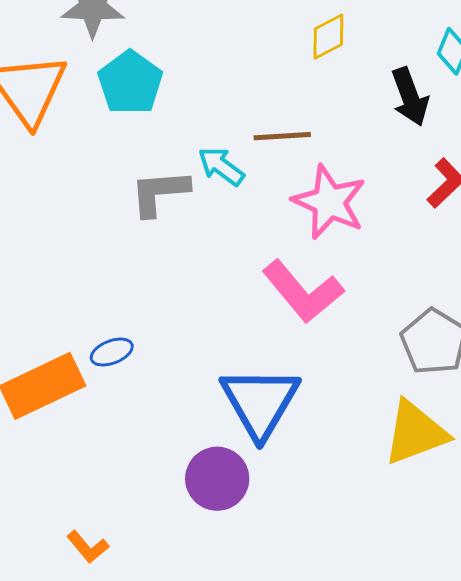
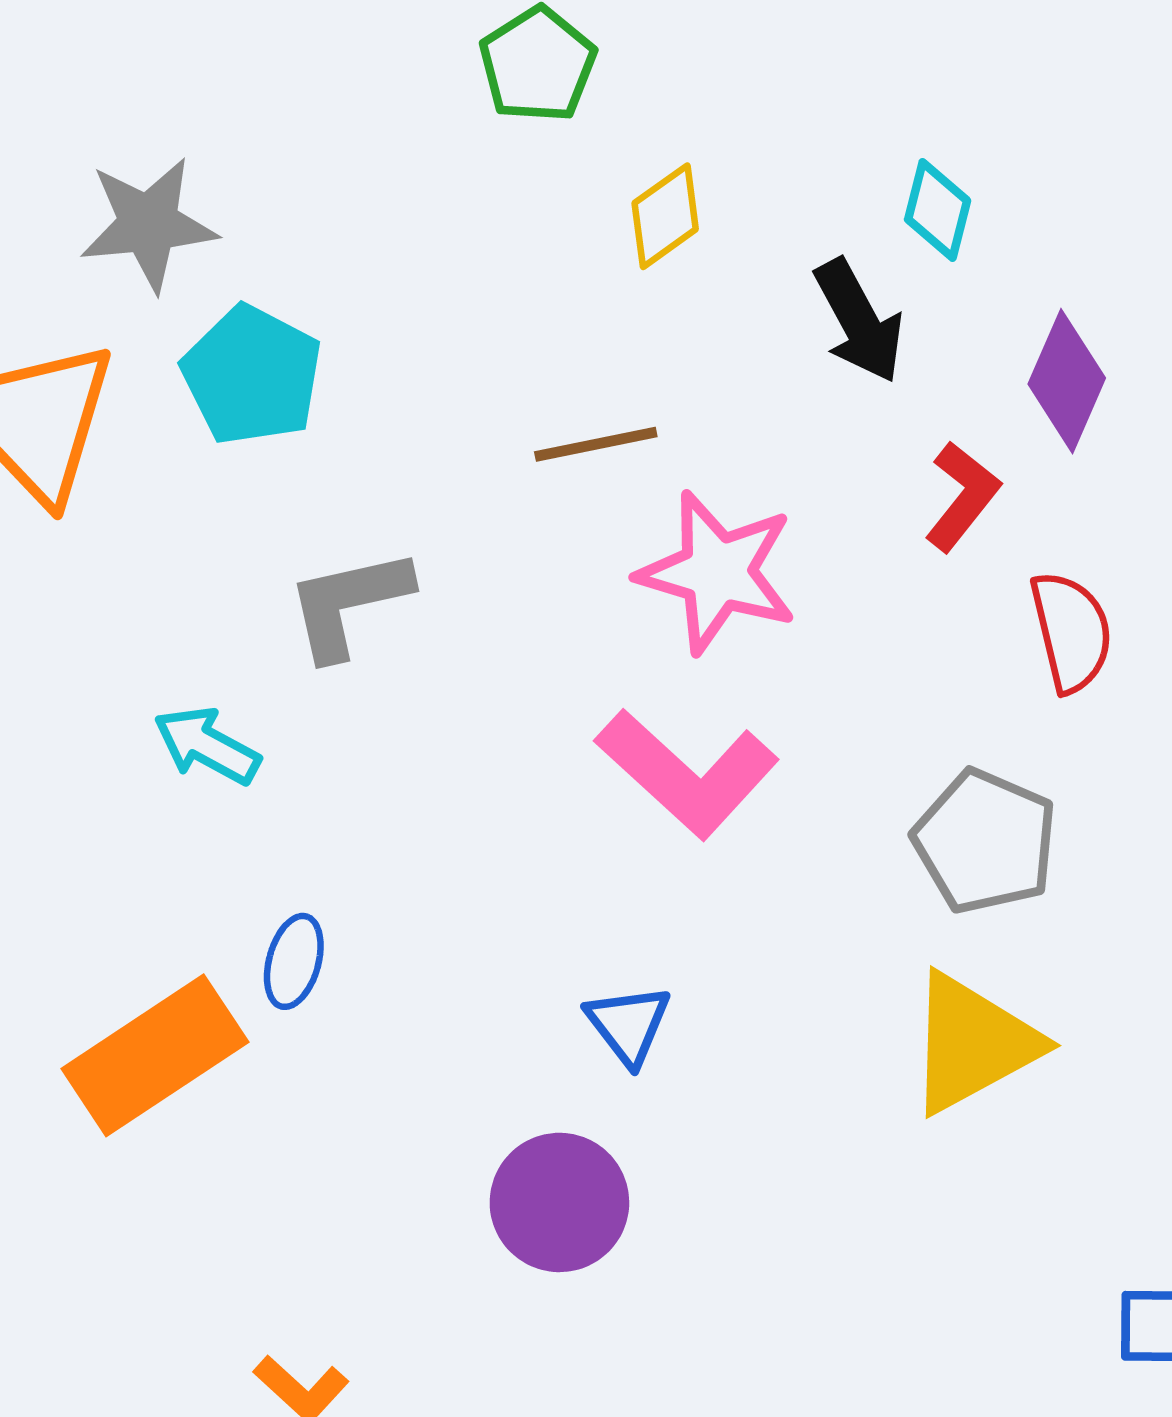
cyan arrow: (221, 166) -> (207, 746), moved
blue ellipse: (112, 352) -> (294, 961), turned -45
blue triangle: (260, 402) -> (628, 1025), size x0.5

